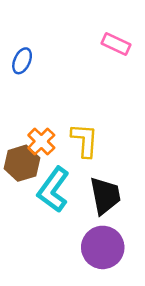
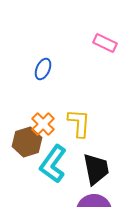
blue ellipse: (22, 61) -> (43, 69), moved

